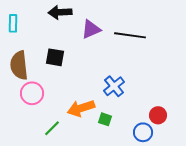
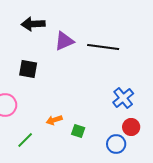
blue cross: (114, 86) -> (123, 98), moved
orange arrow: (81, 108) -> (54, 120), size x0.6

